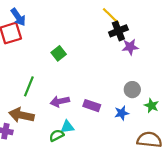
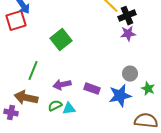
black cross: (118, 31) -> (127, 16), moved
green square: (59, 53) -> (61, 40), size x1.5
blue star: (122, 113) -> (120, 96), size x1.6
green semicircle: (57, 135) -> (55, 106), moved

